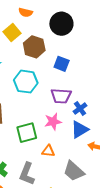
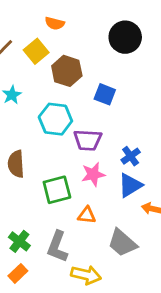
black circle: (61, 24) -> (125, 37), moved
purple trapezoid: (61, 96) -> (88, 140), moved

